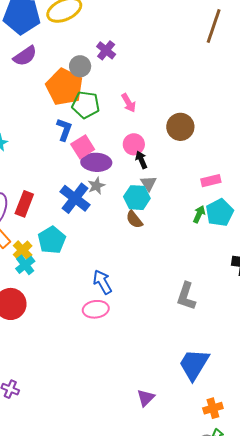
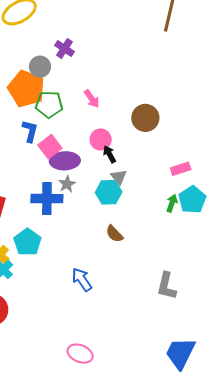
blue cross: (75, 198) -> (47, 199), turned -32
brown semicircle: (134, 219) -> (114, 234), moved
pink ellipse: (96, 309) -> (80, 354), moved, turned 35

